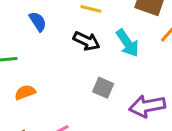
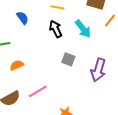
black arrow: (86, 41) -> (56, 29), turned -138
purple arrow: (147, 106) -> (98, 70), turned -60

